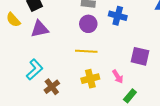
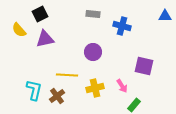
purple circle: (88, 24) -> (93, 52), moved
yellow line: (86, 51) -> (67, 75), moved
cyan L-shape: (35, 69) -> (34, 90), moved, turned -35

